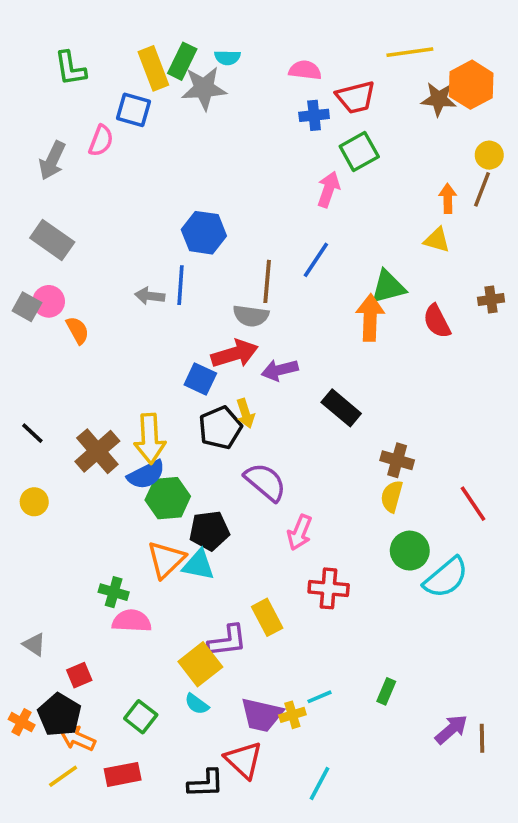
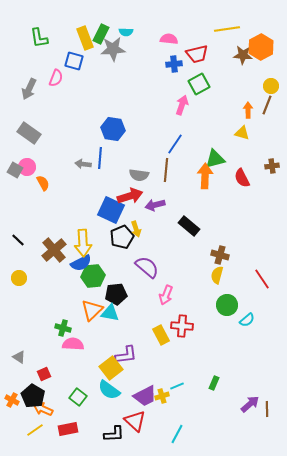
brown line: (267, 281) -> (166, 170), moved
blue square: (200, 379) -> (111, 210), size x1.5
cyan semicircle: (446, 578) -> (247, 320), size x0.6
yellow rectangle: (267, 617) -> (161, 335), moved
cyan semicircle: (197, 704) -> (109, 390), size x1.6
purple trapezoid: (262, 715) -> (145, 396), turned -40

